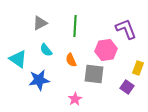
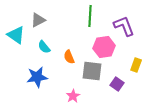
green line: (75, 26) -> (90, 16), moved
cyan triangle: (18, 59) -> (16, 35), moved
purple square: (127, 87) -> (117, 84), moved

